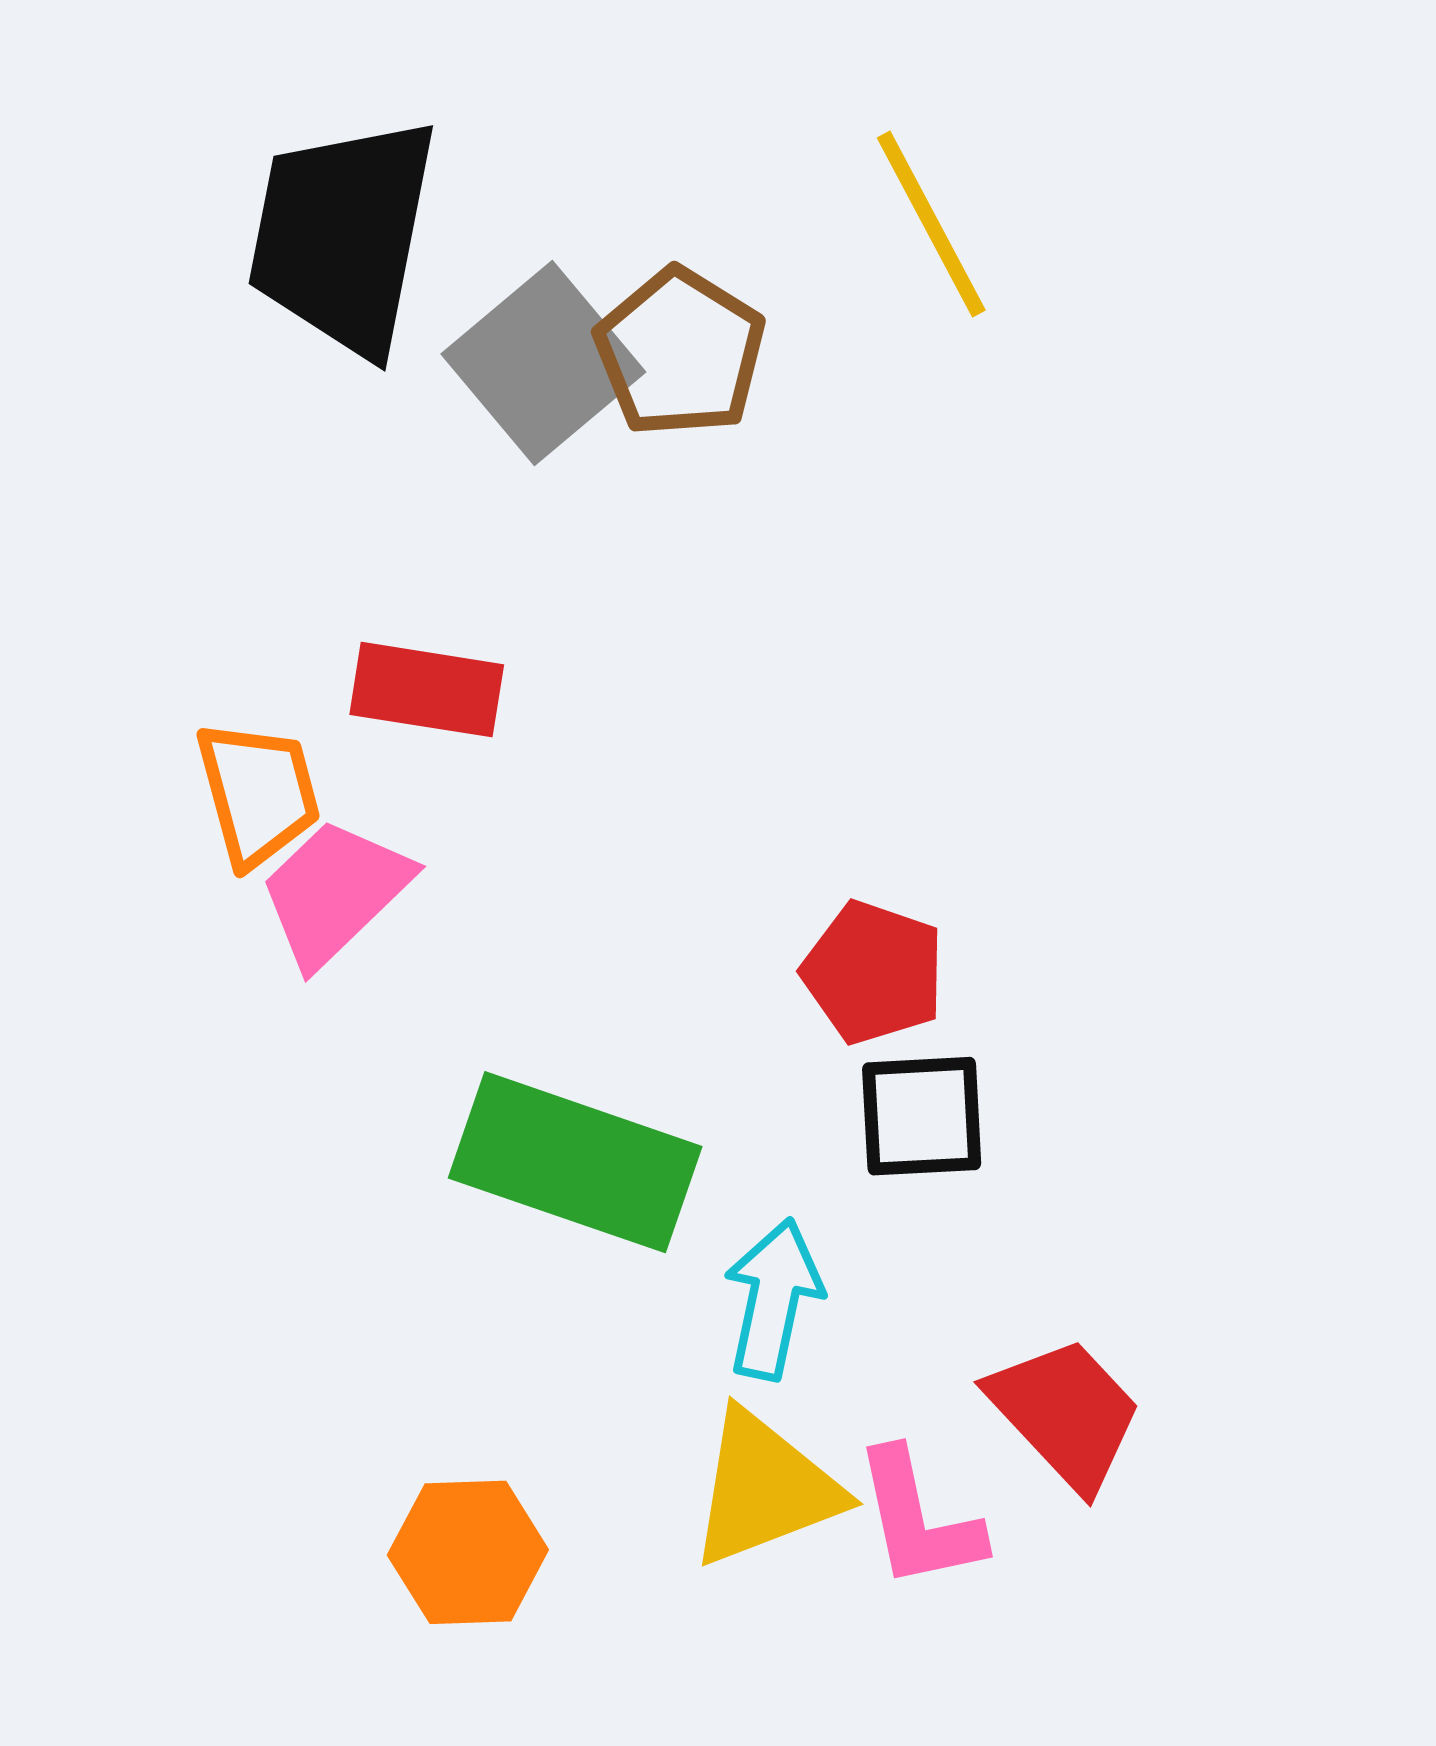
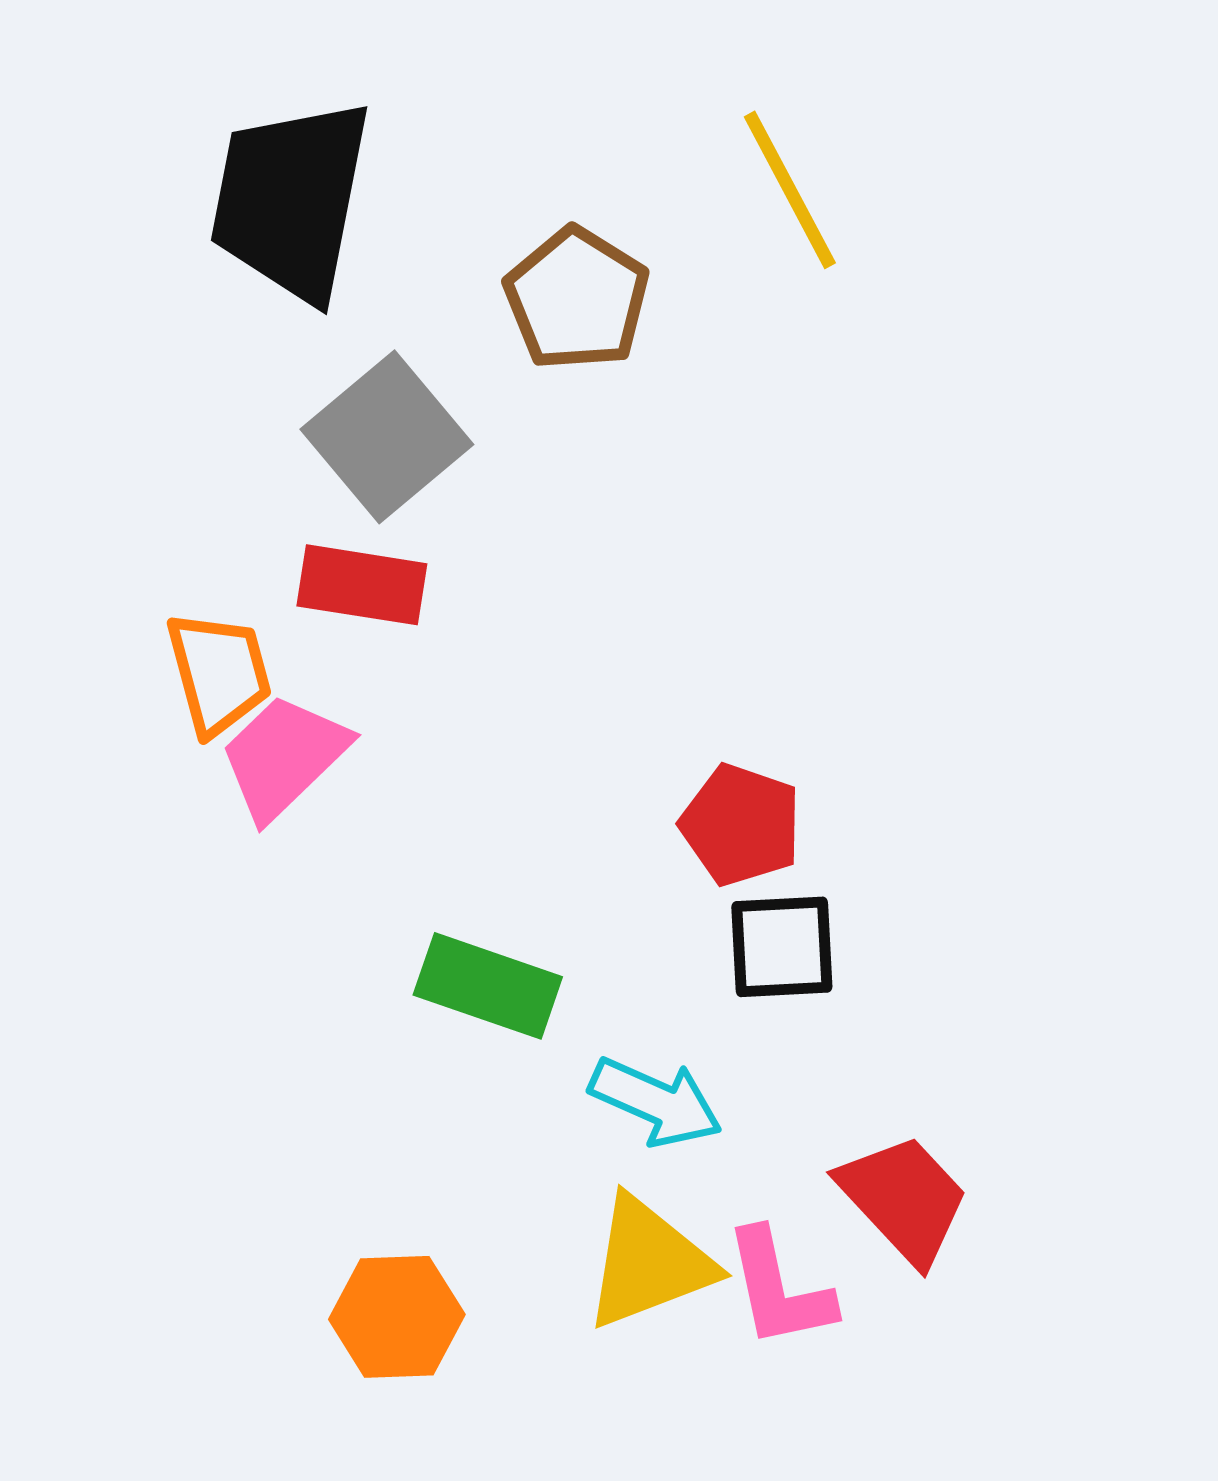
gray square: (543, 363) -> (387, 437), moved
green rectangle: (575, 1162) -> (488, 986), size x0.7
cyan arrow: (773, 1299) -> (656, 1102), turned 102

